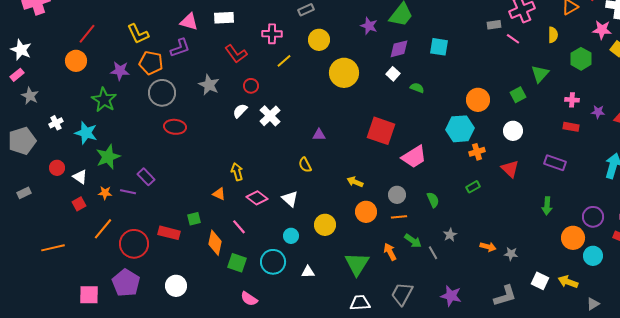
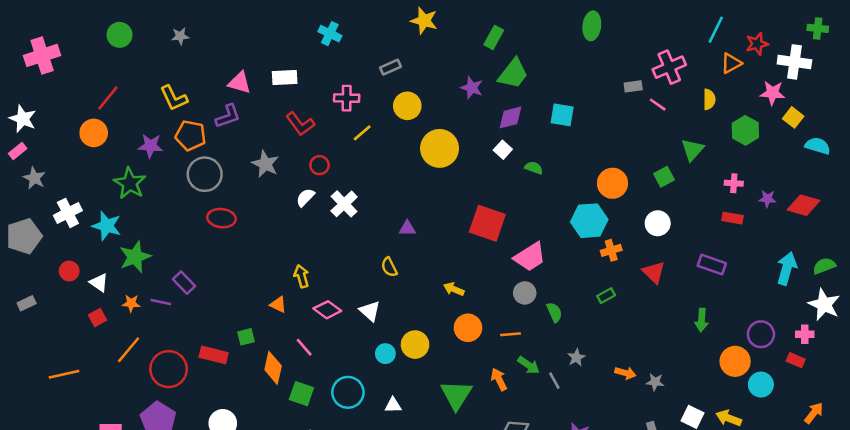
white cross: (56, 123) -> (68, 213), size x1.5
gray circle: (397, 195) -> (525, 293), moved
cyan circle: (291, 236) -> (385, 354), moved

